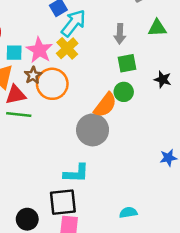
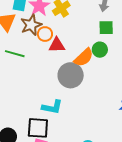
brown star: (33, 75) -> (31, 25), size x1.5
orange circle: (52, 84) -> (45, 34), size x0.6
red triangle: (16, 95) -> (57, 45), moved

